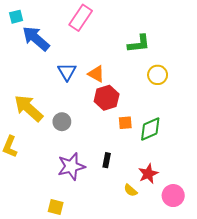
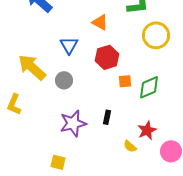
blue triangle: (67, 72) -> (69, 45), moved
orange triangle: (96, 74) -> (100, 22), moved
yellow circle: (158, 75) -> (156, 35), size x1.4

